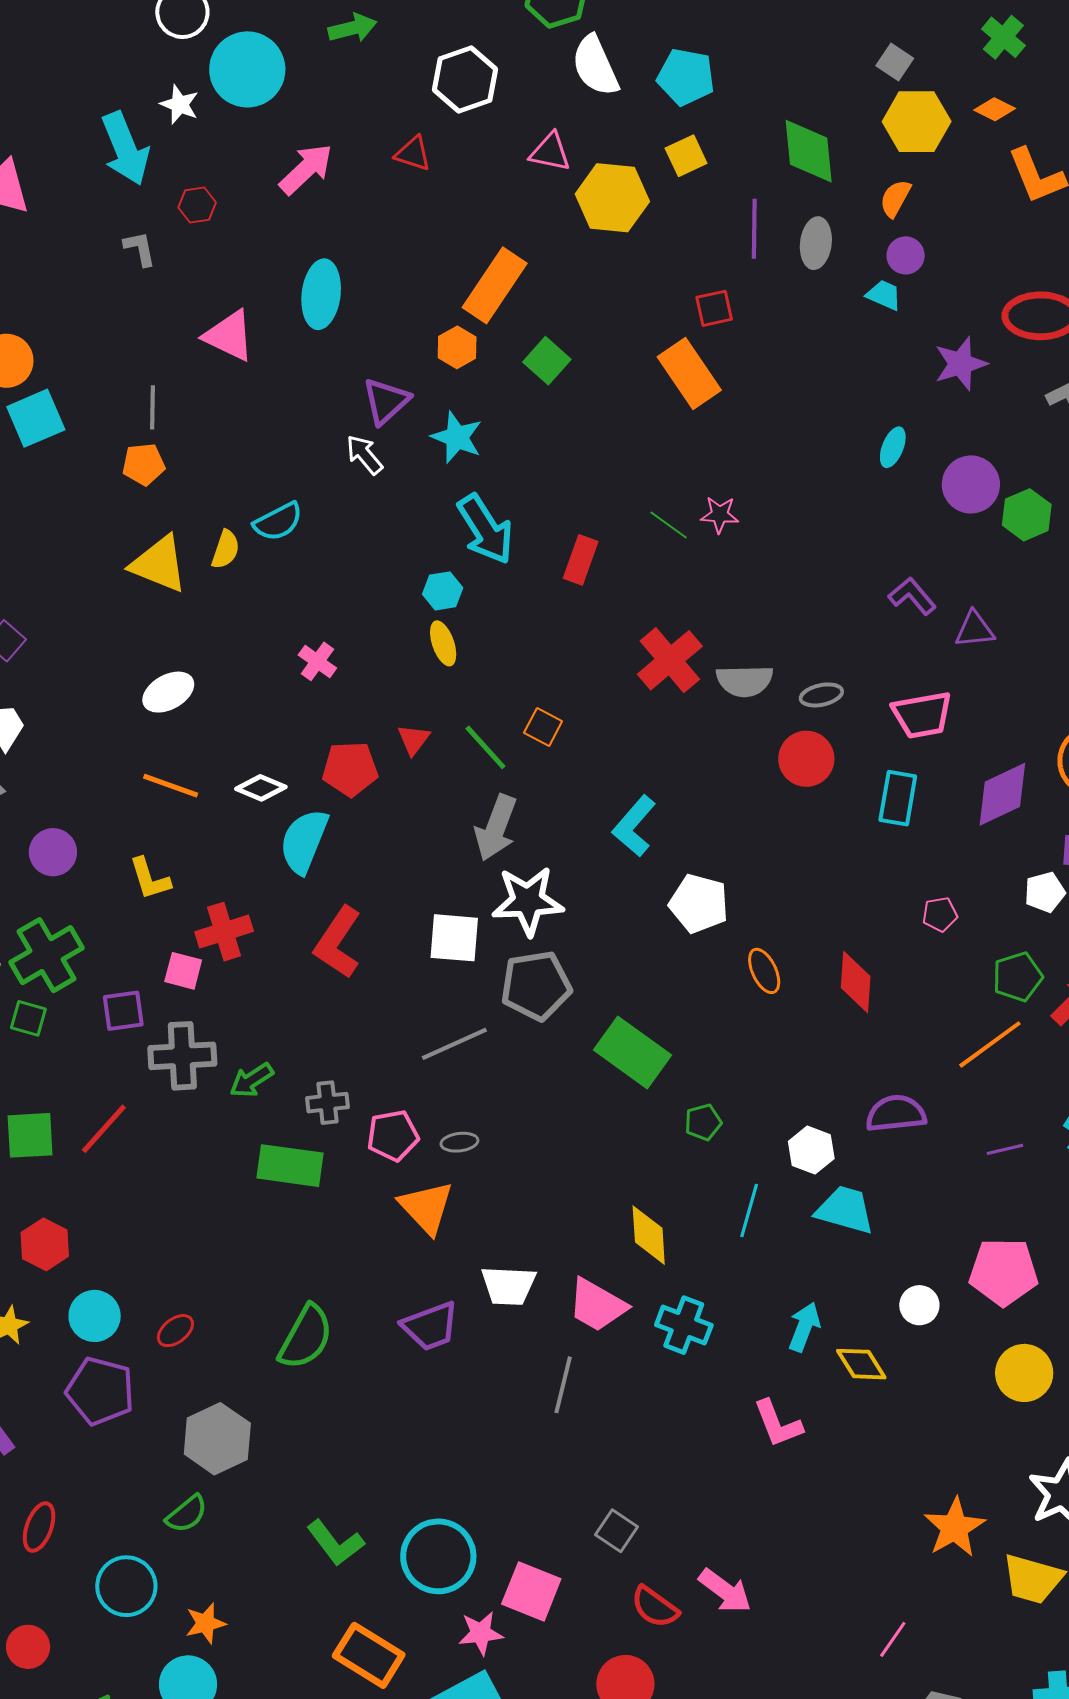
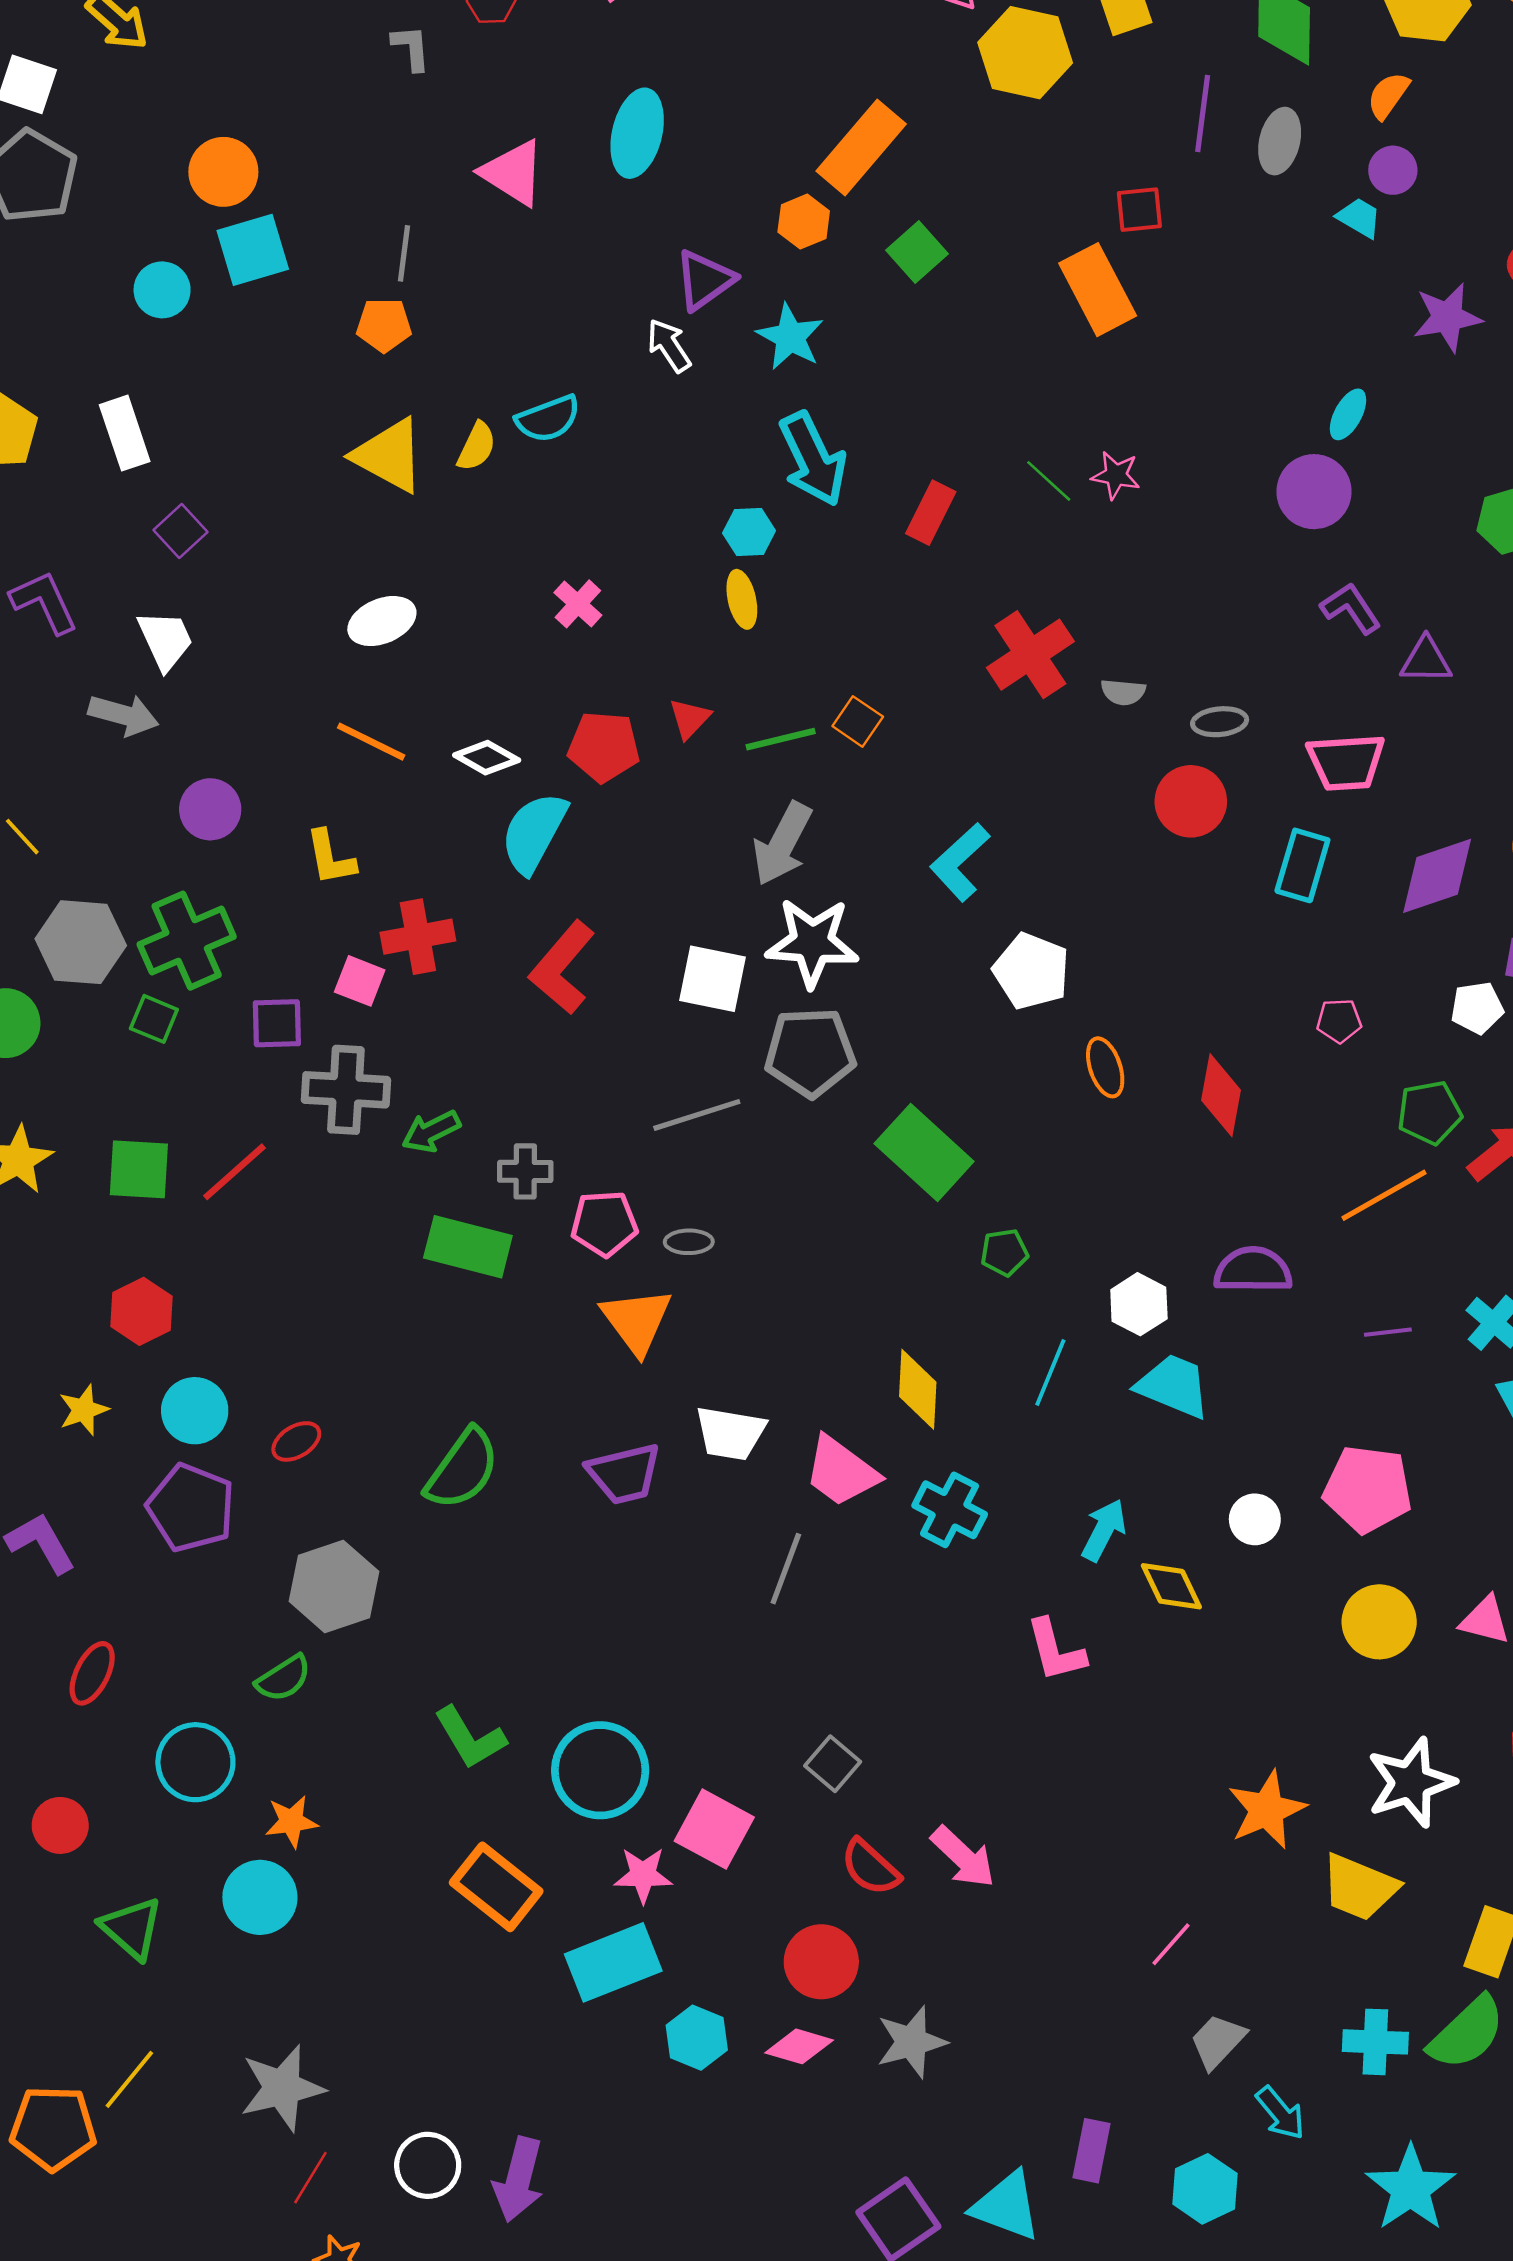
purple circle: (971, 484) -> (1314, 492), moved
gray semicircle: (745, 681) -> (1123, 692), size x0.6
green line: (485, 747) -> (781, 739), turned -68

